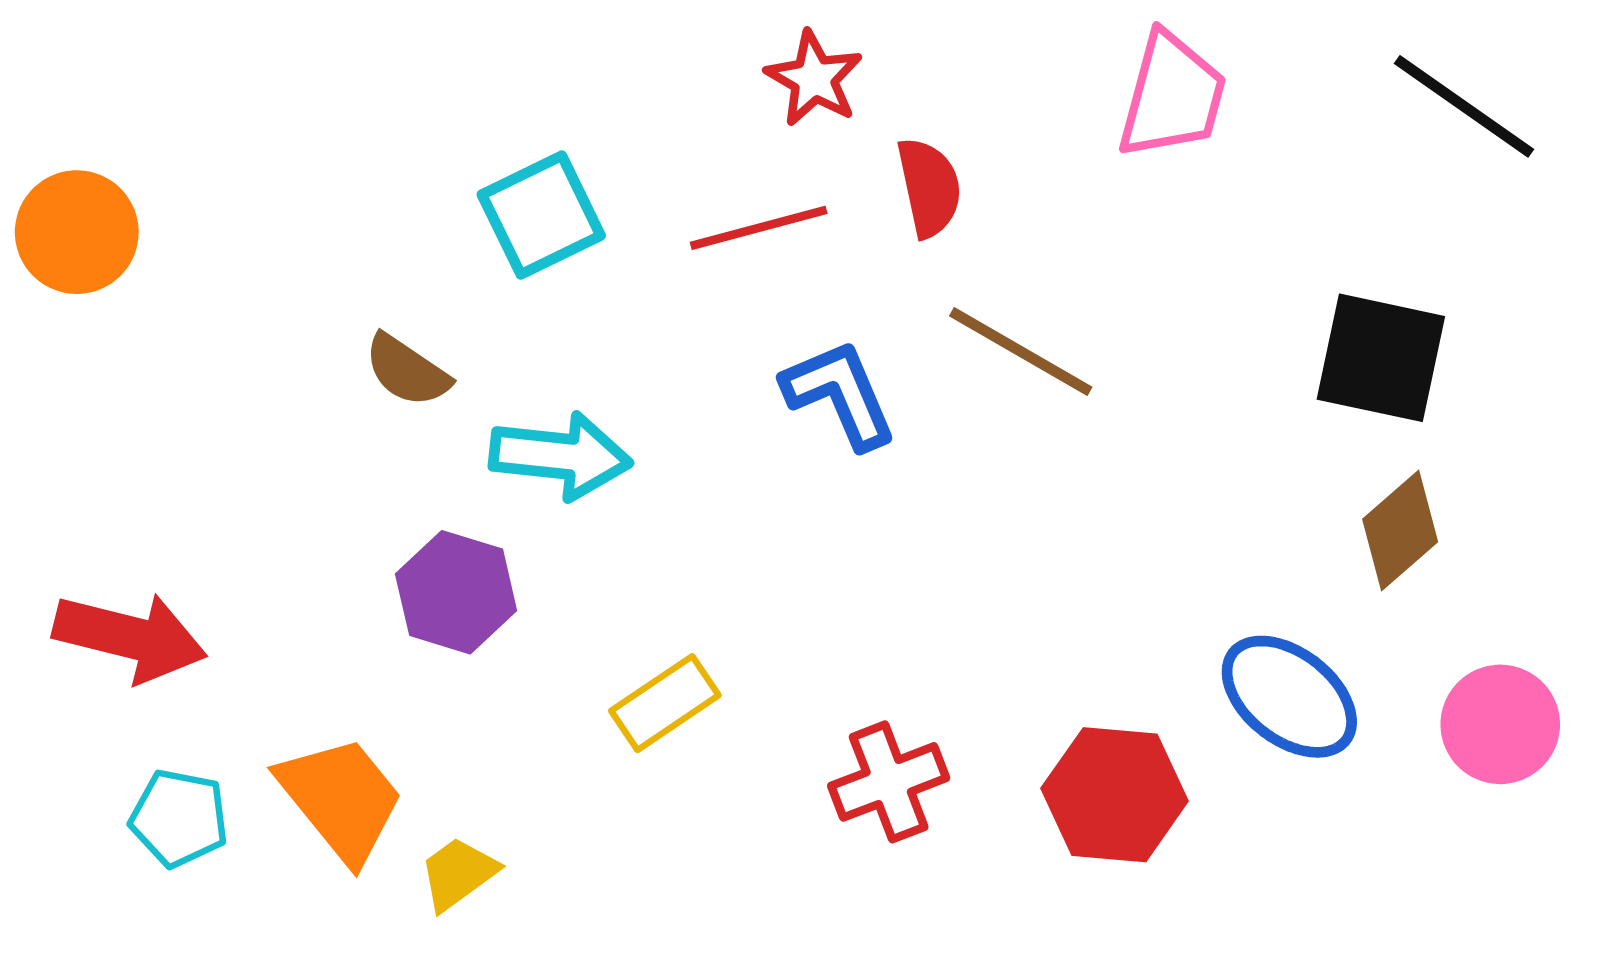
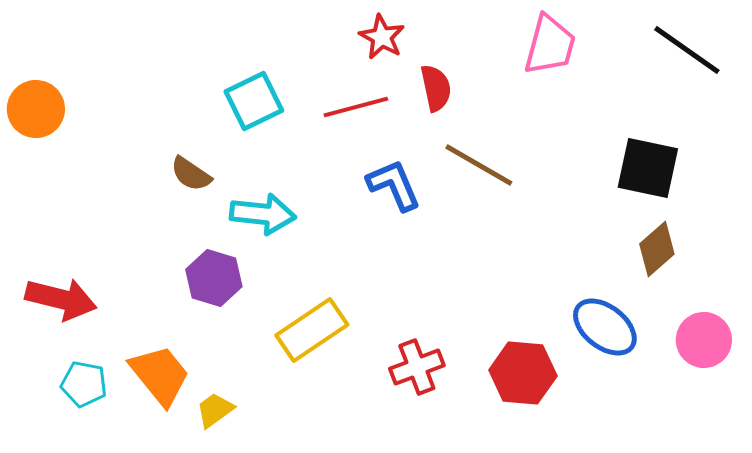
yellow rectangle: (665, 703) -> (312, 330), size x1.4

